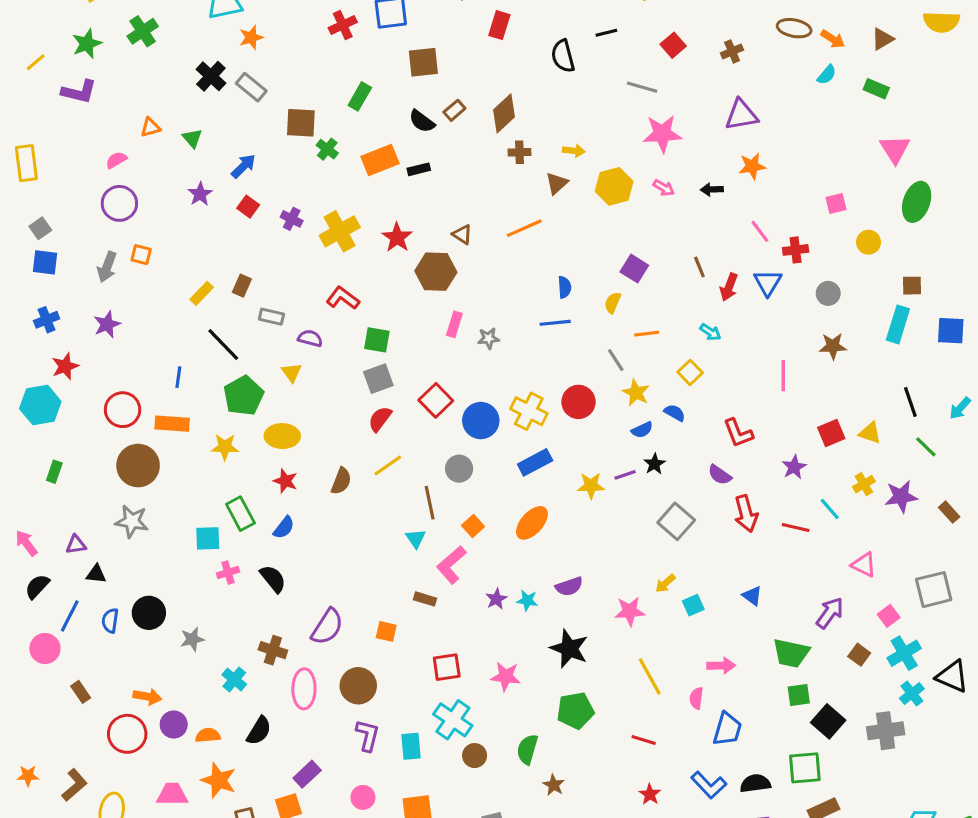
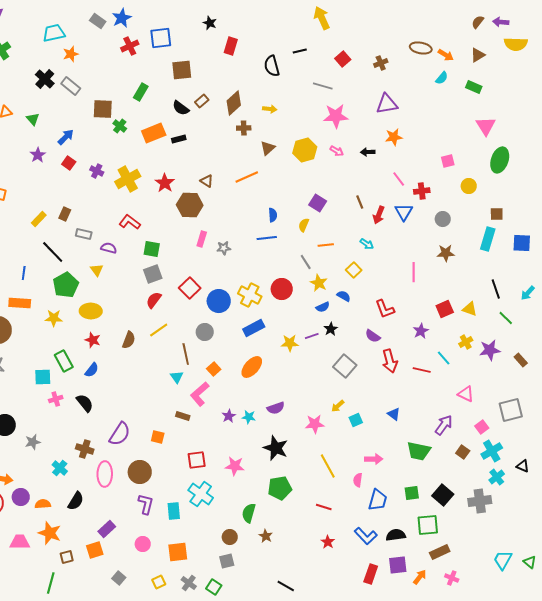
yellow arrow: (574, 151) -> (270, 109), moved
black triangle: (952, 676) -> (523, 466), size x0.6
green square: (799, 695) -> (412, 493), moved
brown circle: (475, 756) -> (230, 537), moved

